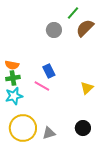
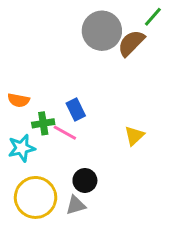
green line: (73, 13) -> (153, 17), moved
gray circle: (54, 30) -> (102, 31), moved, size x1.6
green cross: (13, 78) -> (43, 123), moved
black circle: (83, 128) -> (85, 180), moved

